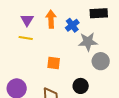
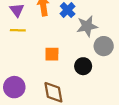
black circle: (81, 86) -> (83, 66), moved

